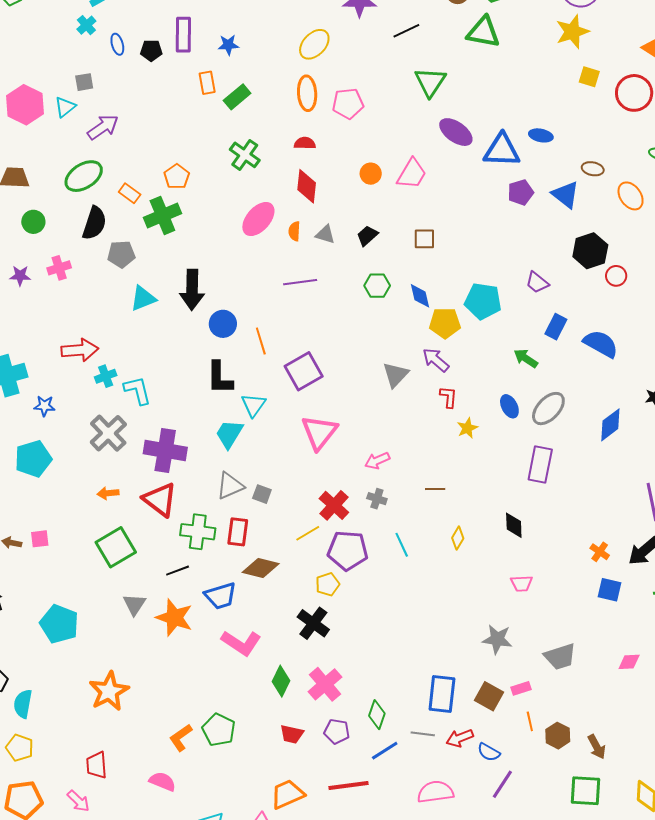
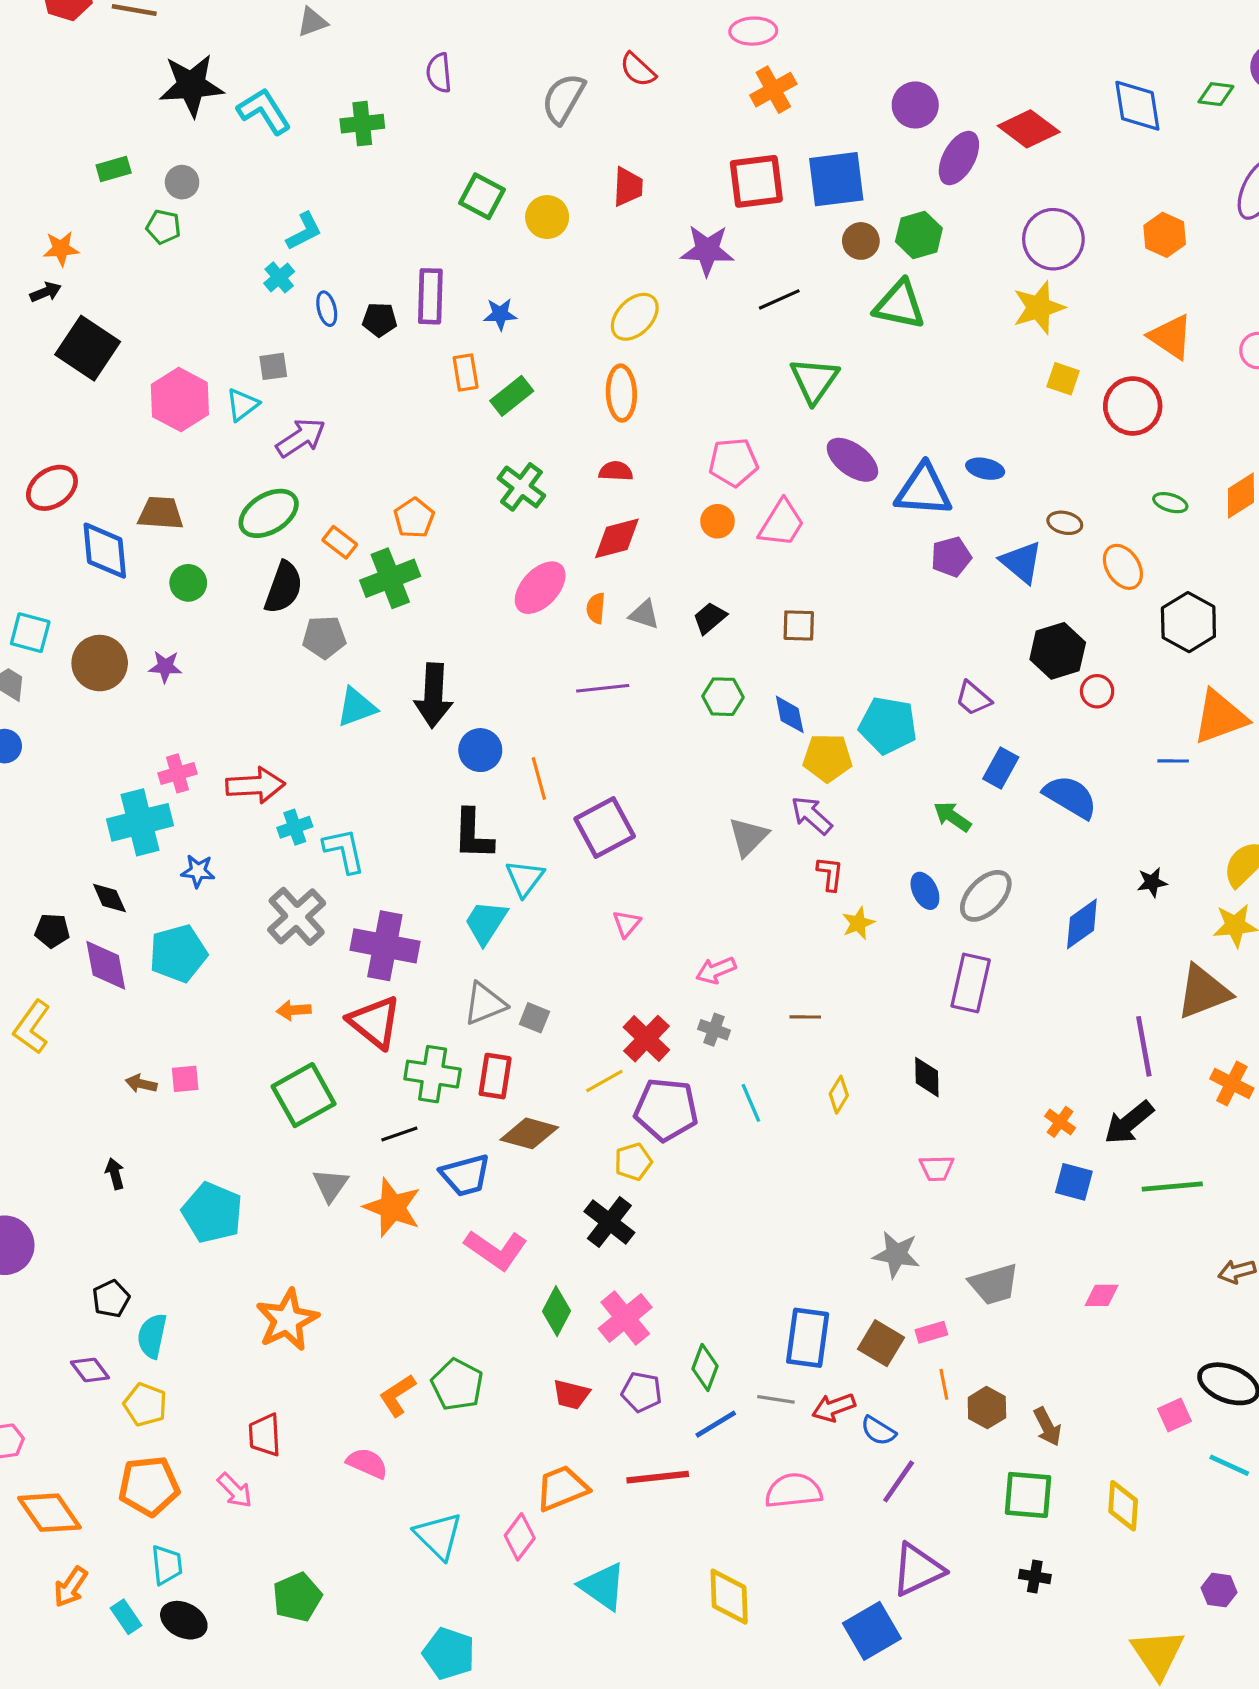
pink pentagon: (348, 103) -> (733, 462), moved
red diamond: (307, 186) -> (617, 538), turned 68
pink cross: (59, 268) -> (178, 773), moved
pink triangle: (319, 432) -> (627, 924), size x0.5

